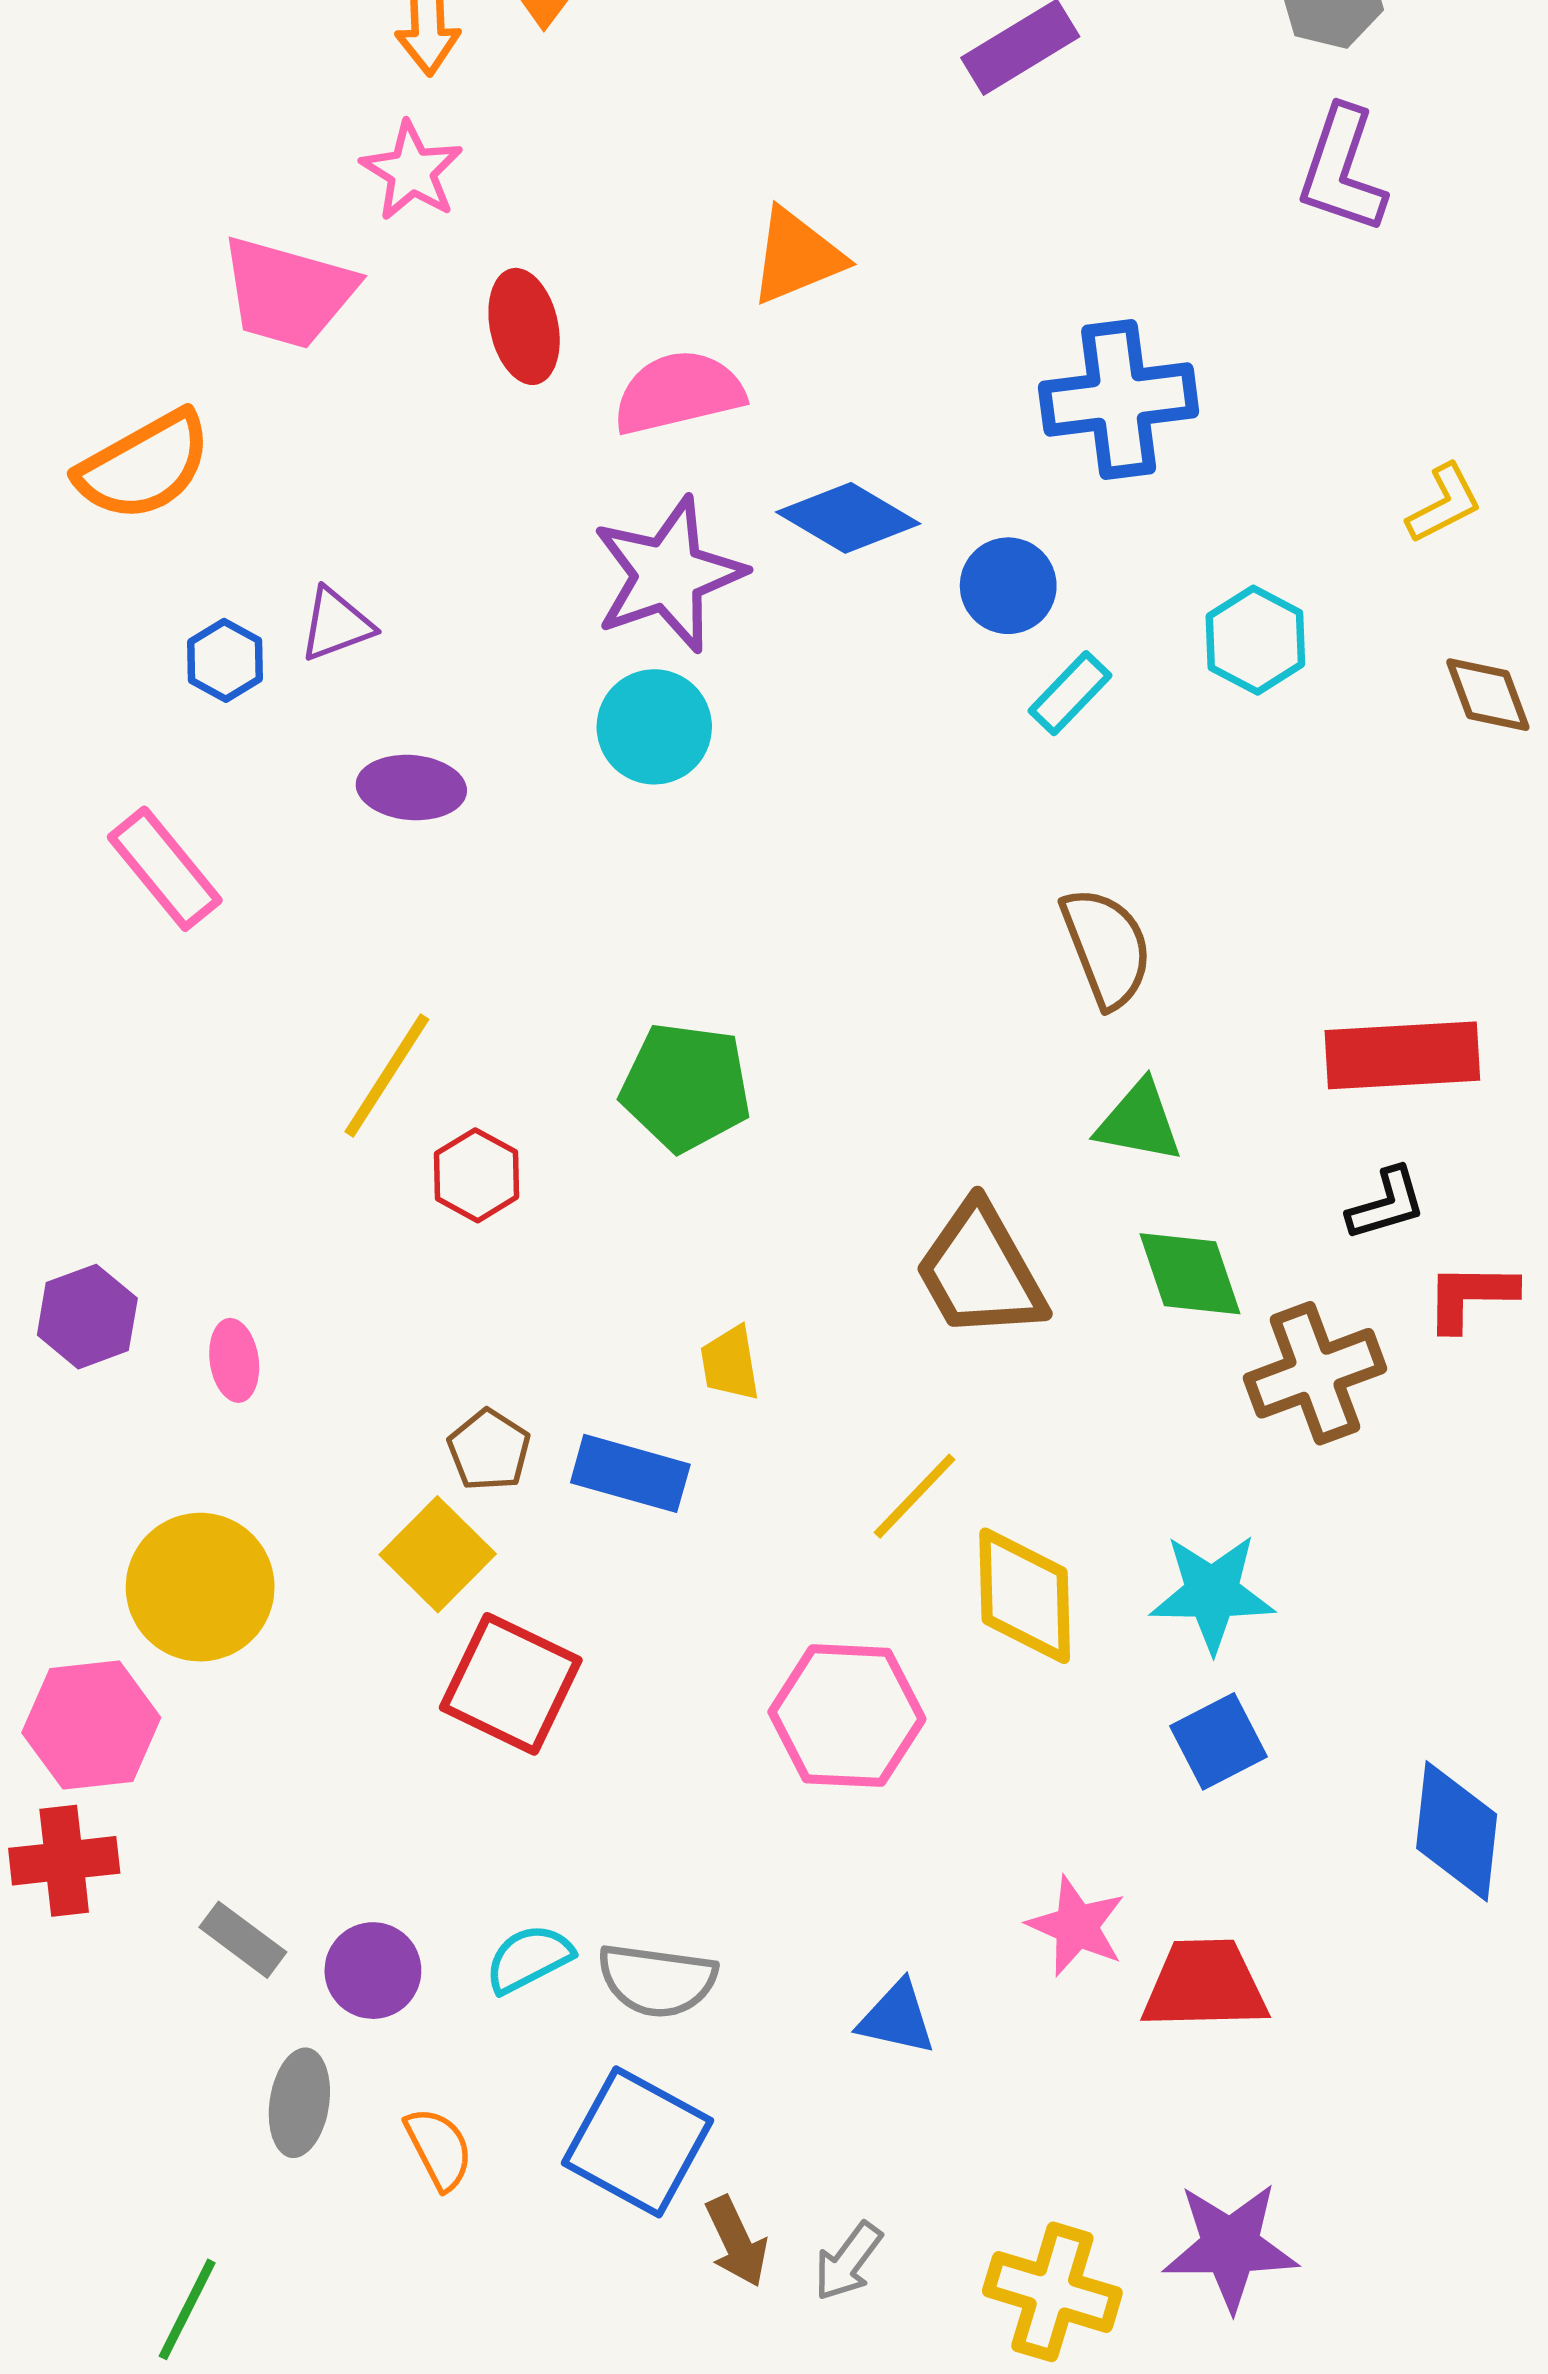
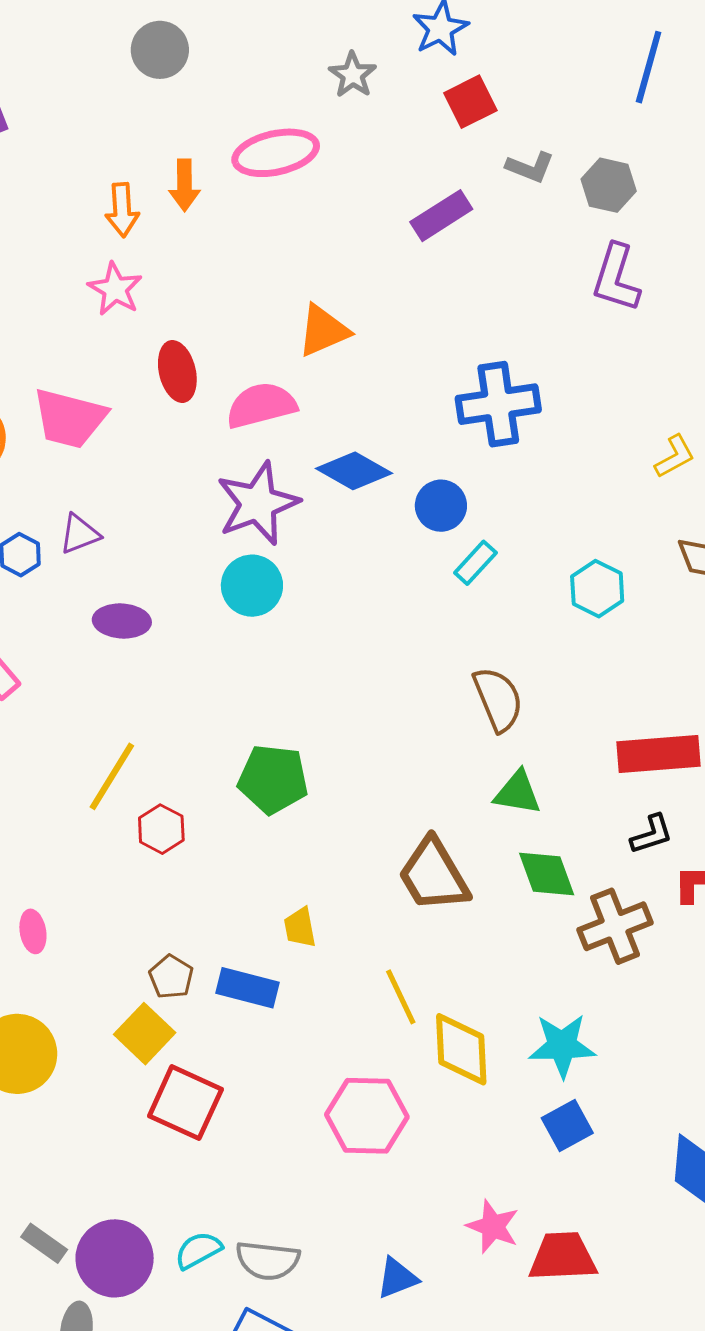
pink trapezoid: (288, 292) -> (70, 418), moved
cyan hexagon: (1255, 640) -> (597, 589), moved
yellow line: (915, 1496) -> (401, 997), turned -68
purple circle: (373, 1971) -> (115, 1258), size x1.5
blue triangle: (897, 2018) -> (397, 1278), turned -33

